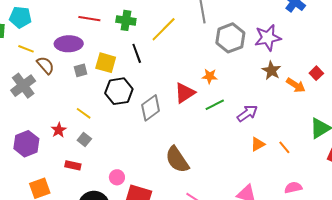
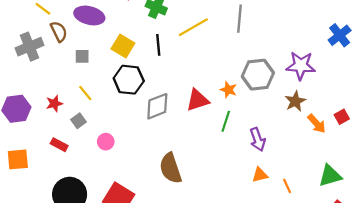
gray hexagon: (230, 38) -> (258, 75), moved
gray square: (81, 70) -> (82, 56), moved
green line: (215, 105) -> (226, 121), turned -60
purple arrow: (247, 113) -> (258, 139), turned 90
pink circle: (117, 177) -> (106, 142), moved

